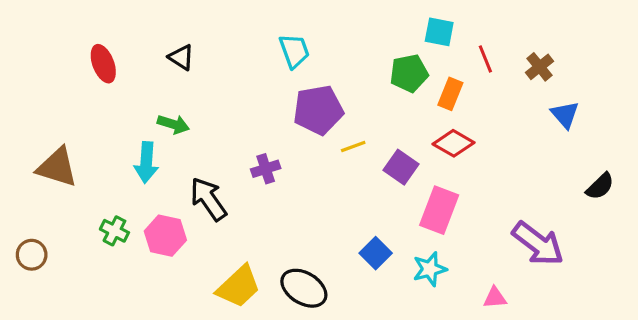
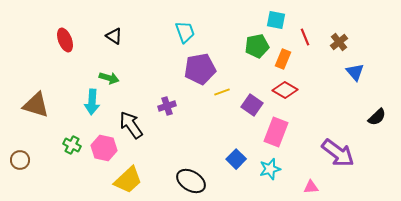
yellow trapezoid: (239, 287) -> (128, 180), moved

